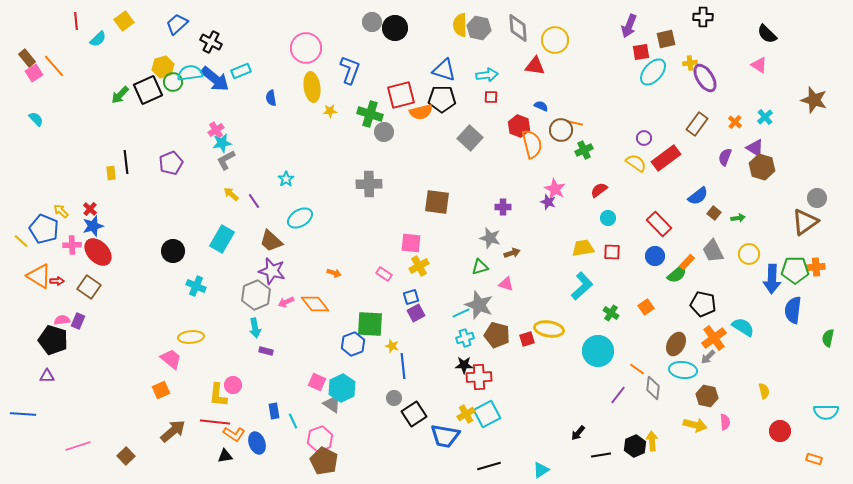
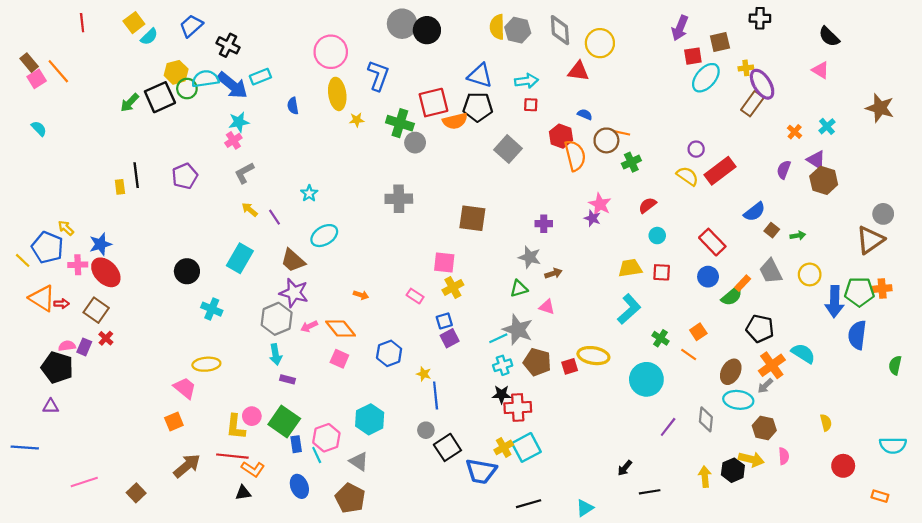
gray circle: (372, 22) -> (402, 24), size x1.4
cyan semicircle: (98, 39) -> (149, 37), moved
brown rectangle: (697, 124) -> (752, 104), moved
cyan star: (222, 143) -> (239, 122), moved
red cross: (90, 209) -> (106, 338), moved
green square: (370, 324) -> (284, 422), moved, turned 32
blue hexagon: (353, 344) -> (389, 353), moved
orange line: (637, 369) -> (689, 354), moved
pink square: (317, 382) -> (339, 359), moved
gray triangle: (332, 404) -> (359, 462), moved
pink hexagon: (320, 439) -> (326, 438), moved
blue ellipse: (257, 443) -> (299, 486), moved
black hexagon: (635, 446) -> (733, 470), moved

